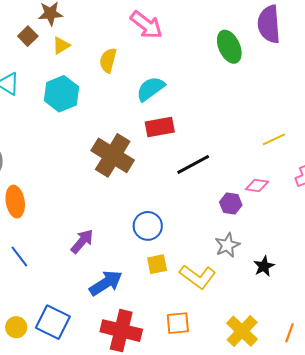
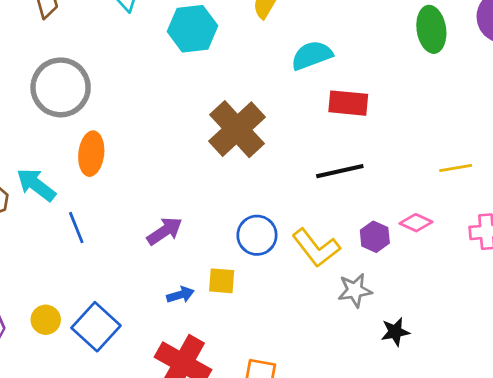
red rectangle: (160, 127) -> (348, 103), moved
yellow square: (157, 264) -> (222, 281), moved
yellow L-shape: (198, 277) -> (316, 248), moved
blue arrow: (106, 283) -> (180, 295), size x0.6

